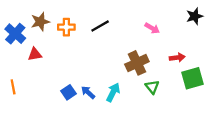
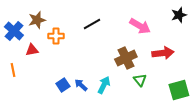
orange cross: (66, 27) -> (56, 36), moved
pink arrow: (152, 28) -> (140, 26), size x1.5
red arrow: (177, 58) -> (163, 53), size x1.5
green square: (192, 78) -> (179, 90), moved
orange line: (13, 87) -> (13, 70), moved

